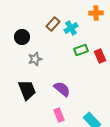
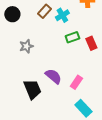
black circle: (22, 37) -> (12, 14), moved
black trapezoid: (27, 90) -> (32, 89), moved
pink rectangle: (59, 115) -> (76, 82), moved, turned 56

